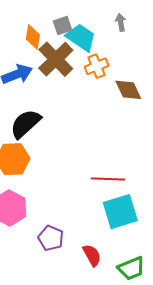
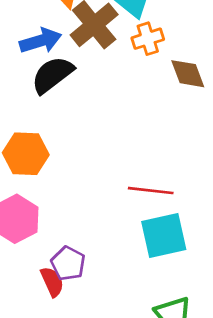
black semicircle: (26, 124) -> (52, 75), moved
red semicircle: (92, 255) -> (52, 282), moved

